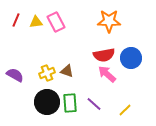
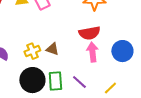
blue circle: (131, 58) -> (122, 51), moved
pink arrow: (107, 74) -> (92, 52), turned 42

